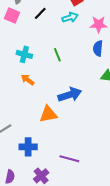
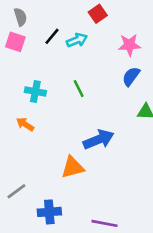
cyan arrow: (70, 17) -> (77, 40), moved
blue semicircle: (98, 48) -> (131, 76), turned 35
orange arrow: (28, 80) -> (25, 124), moved

